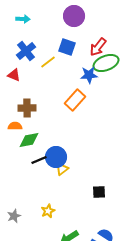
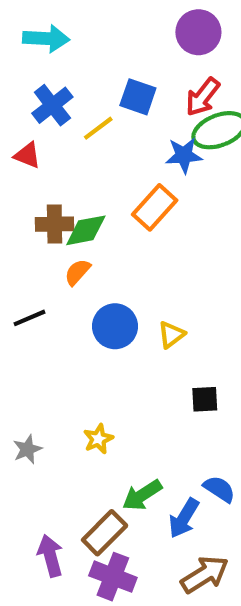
purple circle: (74, 16) -> (198, 32), moved
cyan arrow: (23, 19) -> (46, 38), size x1.5
orange semicircle: (15, 126) -> (77, 272), moved, turned -48
green diamond: (29, 140) -> (86, 230), moved
black line: (39, 160) -> (29, 318), moved
yellow triangle: (62, 169) -> (171, 335), moved

